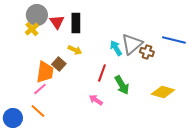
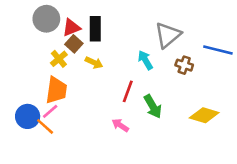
red triangle: (57, 22) -> (71, 28), turned 42
yellow cross: (32, 29) -> (59, 59), moved
gray triangle: (132, 44) -> (168, 35), moved
brown square: (59, 64) -> (74, 44), moved
orange line: (38, 111) -> (45, 126), moved
blue circle: (13, 118) -> (28, 116), moved

